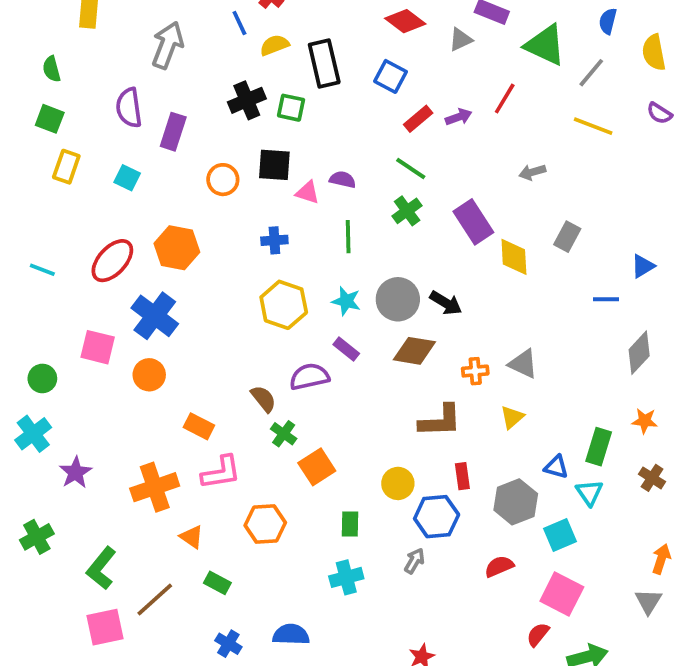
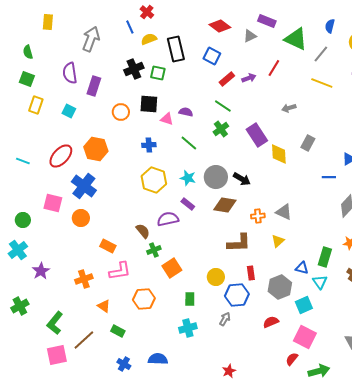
green line: (348, 237) -> (189, 143), turned -48
green cross: (284, 434) -> (154, 250), turned 32
orange cross: (155, 487) -> (84, 279), size x0.7

